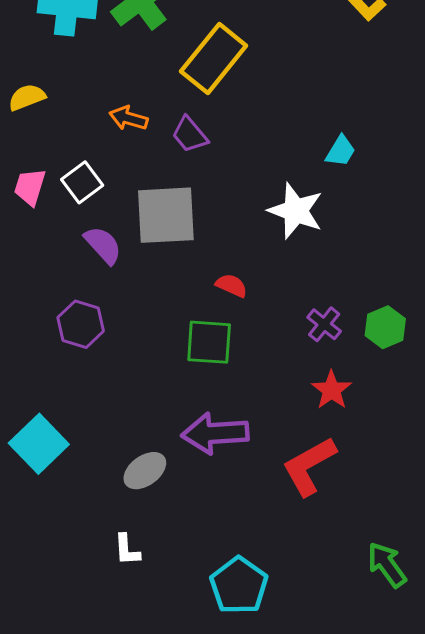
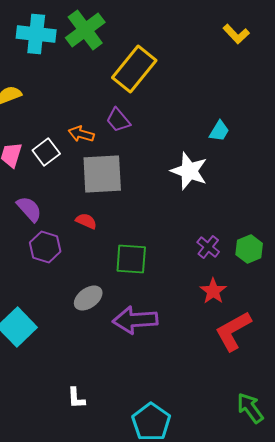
orange arrow: (128, 118) -> (81, 134), moved
purple semicircle: (103, 245) -> (29, 209), moved
red semicircle: (231, 285) -> (86, 221), moved
red L-shape: (309, 466) -> (233, 331), moved
gray ellipse: (145, 471) -> (88, 298), moved

